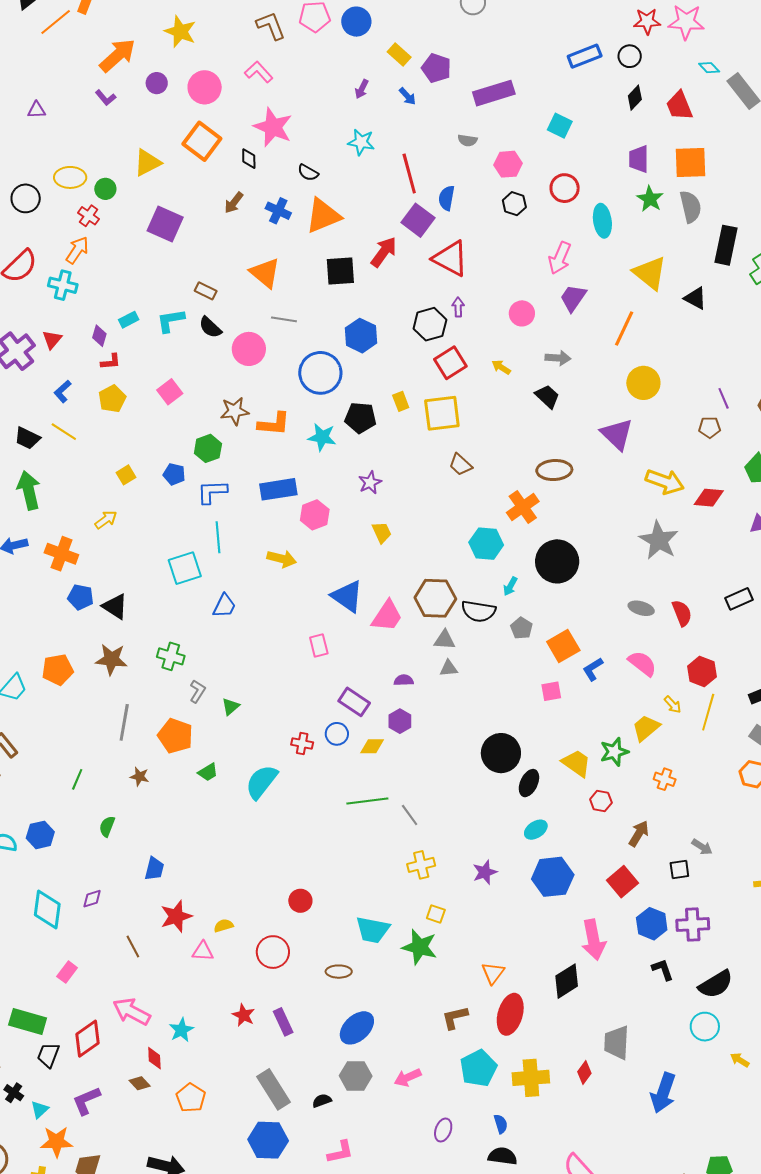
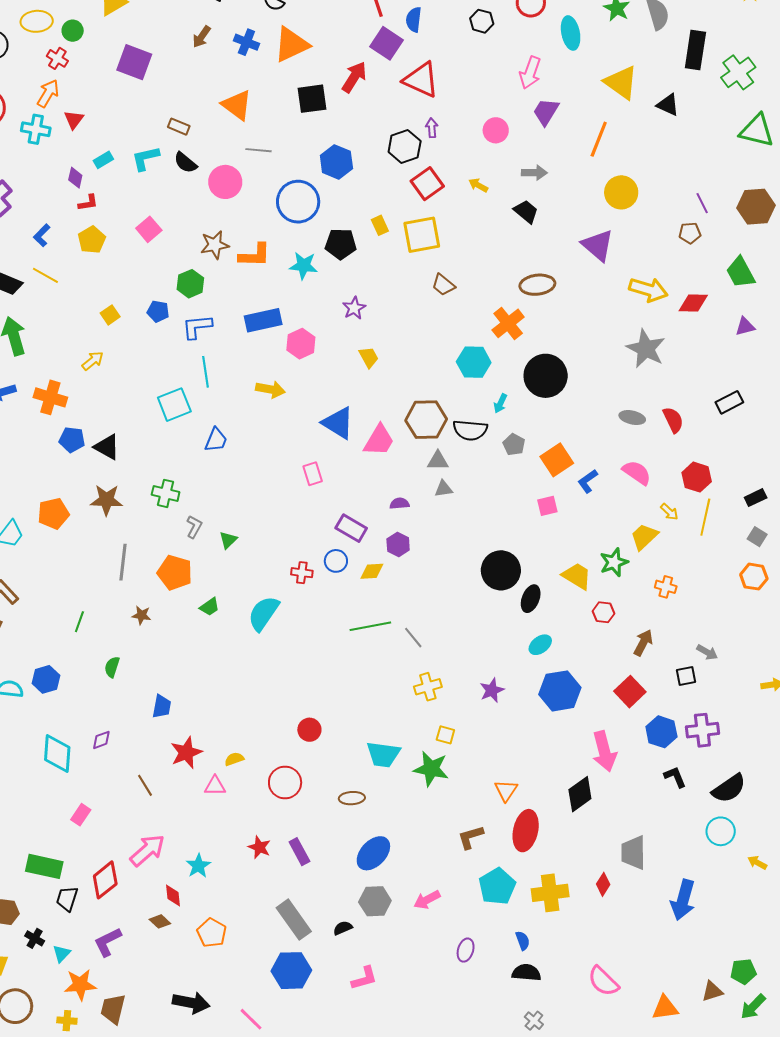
red triangle: (52, 340) -> (74, 120), moved
pink arrow: (132, 1012) -> (147, 850), turned 114

